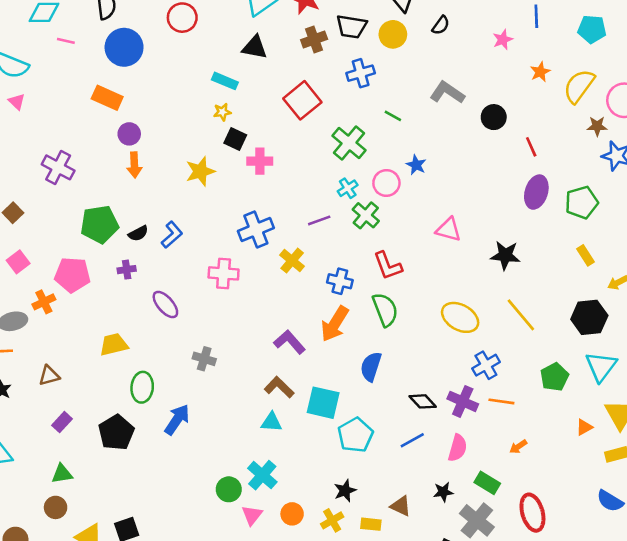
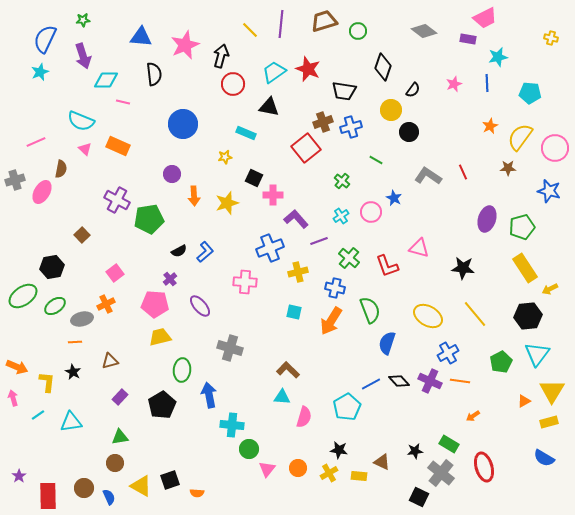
red circle: (182, 18) -> (233, 84), moved
yellow circle: (393, 34) -> (391, 110), moved
brown cross: (314, 40) -> (323, 122), moved
pink star: (503, 40) -> (454, 84), moved
blue circle: (124, 47) -> (183, 124), moved
gray L-shape: (447, 93) -> (428, 176), moved
orange rectangle: (107, 98) -> (118, 146), moved
yellow star: (222, 112) -> (225, 157), moved
black circle: (494, 117) -> (409, 132), moved
brown star: (597, 126) -> (508, 168), moved
green cross: (349, 143) -> (342, 181), size x0.6
red line: (531, 147) -> (463, 172), moved
orange arrow: (134, 165) -> (194, 196), moved
green cross: (366, 215) -> (349, 258), moved
green pentagon: (99, 224) -> (149, 219), moved
yellow rectangle: (585, 255) -> (525, 268), size x1.8
yellow cross: (292, 261) -> (298, 272), turned 36
pink square: (18, 262) -> (115, 273), moved
red L-shape: (388, 266) -> (387, 266), moved
purple cross: (127, 270) -> (170, 279), turned -32
pink pentagon: (72, 275) -> (155, 304), moved
purple L-shape: (289, 342) -> (296, 219), moved
gray cross: (204, 359) -> (230, 348), size x1.4
blue semicircle: (371, 367) -> (387, 343), moved
cyan square: (323, 403) -> (294, 312), moved, size x0.6
blue arrow: (177, 420) -> (209, 395), turned -45
blue line: (412, 440) -> (371, 384), moved
pink semicircle: (458, 448) -> (304, 417), moved
cyan cross: (262, 475) -> (232, 425), moved, turned -35
black star: (345, 491) -> (339, 450), turned 30

